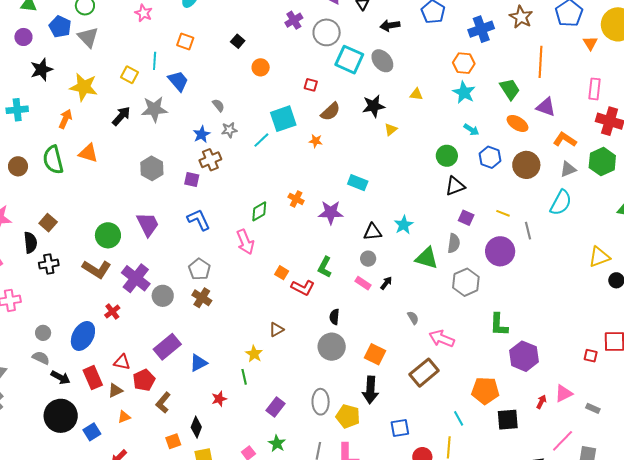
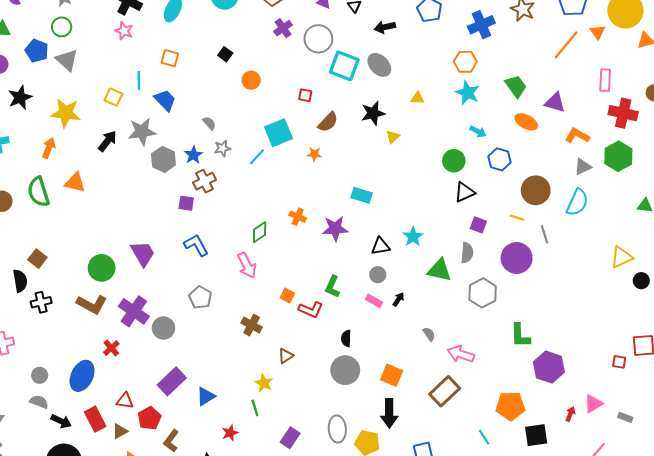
orange line: (541, 62) -> (566, 45), moved, turned 40
brown circle: (526, 165) -> (536, 190), moved
gray hexagon: (152, 168) -> (163, 159), moved
brown cross: (202, 298) -> (252, 325), moved

